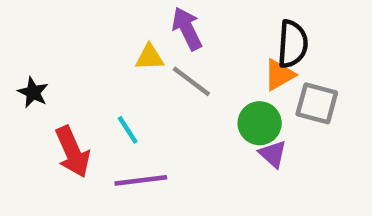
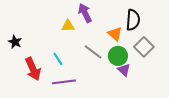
orange triangle: (279, 75) -> (115, 34), moved, turned -49
gray line: (191, 81) -> (93, 52), moved
gray square: (317, 103) -> (144, 47), turned 30

